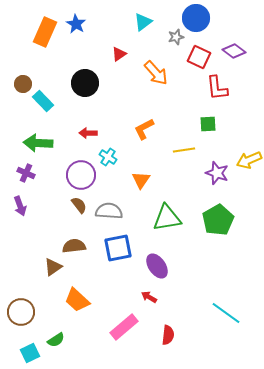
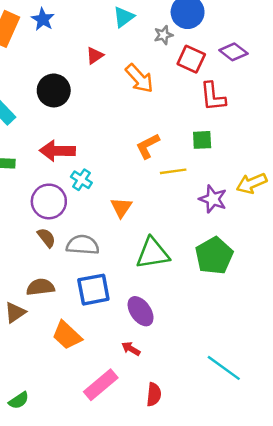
orange L-shape: (144, 129) -> (148, 146), moved
red arrow: (88, 133) -> (57, 151), size x1.6
orange trapezoid: (77, 300) -> (67, 335), moved

